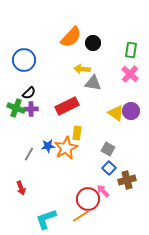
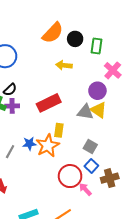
green rectangle: (131, 50) -> (96, 46), moved
gray triangle: (93, 83) -> (85, 112), moved
purple circle: (131, 111) -> (97, 91), moved
red circle: (88, 199) -> (70, 176), moved

